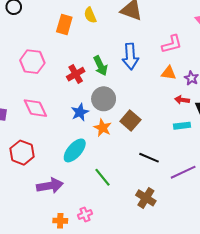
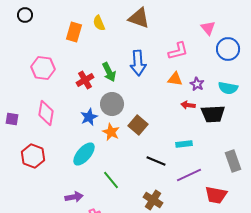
pink diamond: (35, 108) -> (46, 113), turned 35
cyan rectangle: (182, 126) -> (184, 144), moved
purple arrow: (50, 186) -> (74, 197), moved, size x0.7

